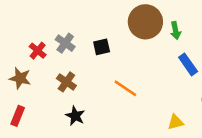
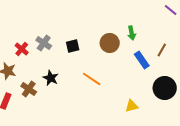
brown circle: (145, 22) -> (110, 43), moved, size x0.7
brown cross: (66, 82) -> (29, 89), moved
black star: (75, 116) -> (51, 78), moved

